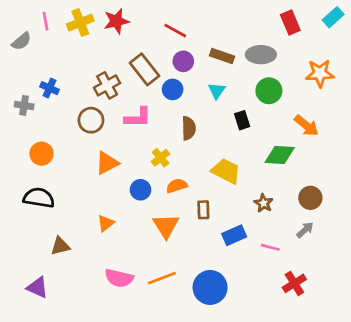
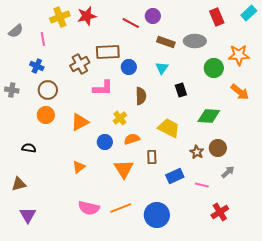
pink line: (45, 21) -> (43, 39), moved
purple circle: (183, 61) -> (153, 16), moved
brown rectangle: (144, 69) -> (108, 52), turned -55
green circle: (269, 91) -> (214, 68), moved
gray cross: (24, 105) -> (12, 90), moved
brown circle: (91, 120) -> (48, 90), moved
orange arrow: (306, 126) -> (240, 92), moved
orange circle: (41, 154) -> (46, 115), moved
black semicircle: (39, 198) -> (29, 148), size x0.6
brown circle: (310, 198) -> (218, 148), moved
brown triangle: (60, 246) -> (19, 184), moved
purple triangle: (37, 287) -> (28, 215), turned 36

